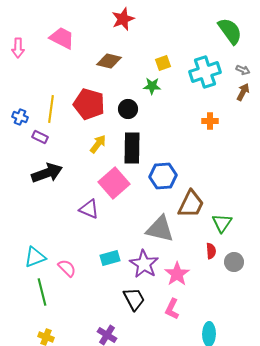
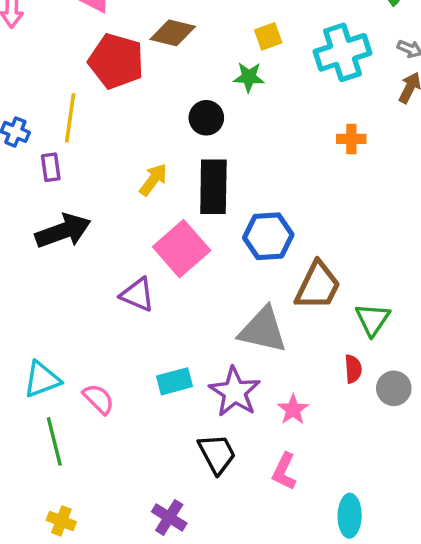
red pentagon: (89, 104) -> (116, 61), moved
purple rectangle: (40, 137) -> (51, 167), turned 56
pink star: (177, 274) -> (293, 410), size x0.7

